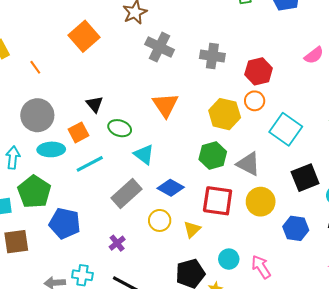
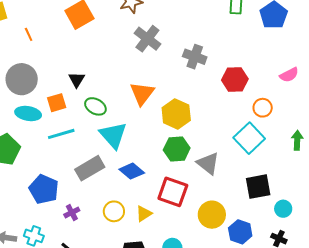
orange circle: (255, 101) -> (263, 108), moved
yellow hexagon: (225, 114) -> (176, 114), moved
cyan triangle: (144, 154) -> (113, 135), size x1.4
yellow circle: (261, 202) -> (212, 215), moved
yellow circle: (160, 220) -> (114, 211), moved
blue pentagon: (65, 223) -> (44, 189), moved

